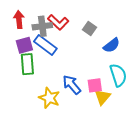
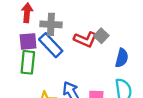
red L-shape: (58, 22) -> (85, 39), moved, turned -30
blue semicircle: (112, 45) -> (122, 58), turned -48

